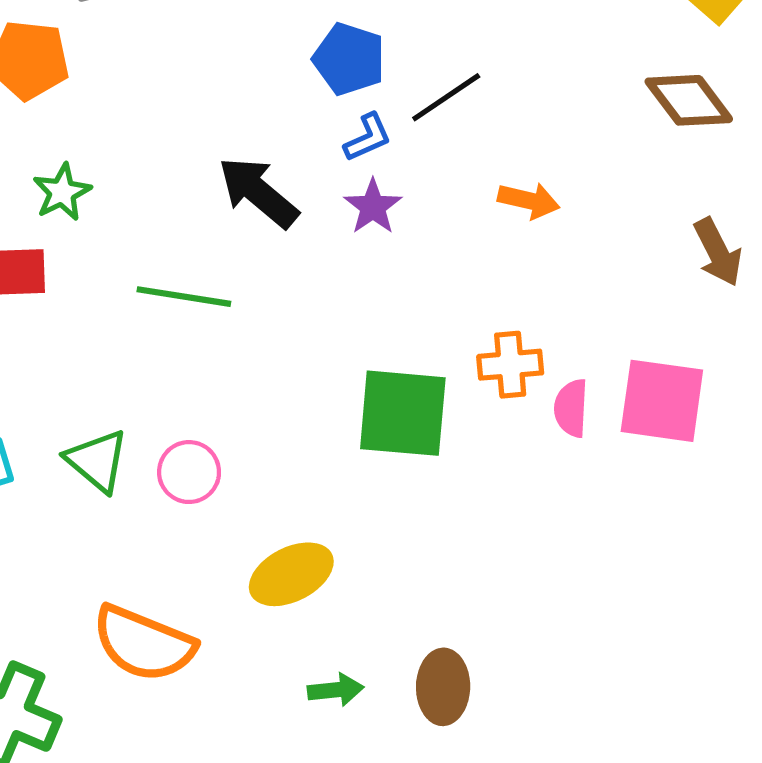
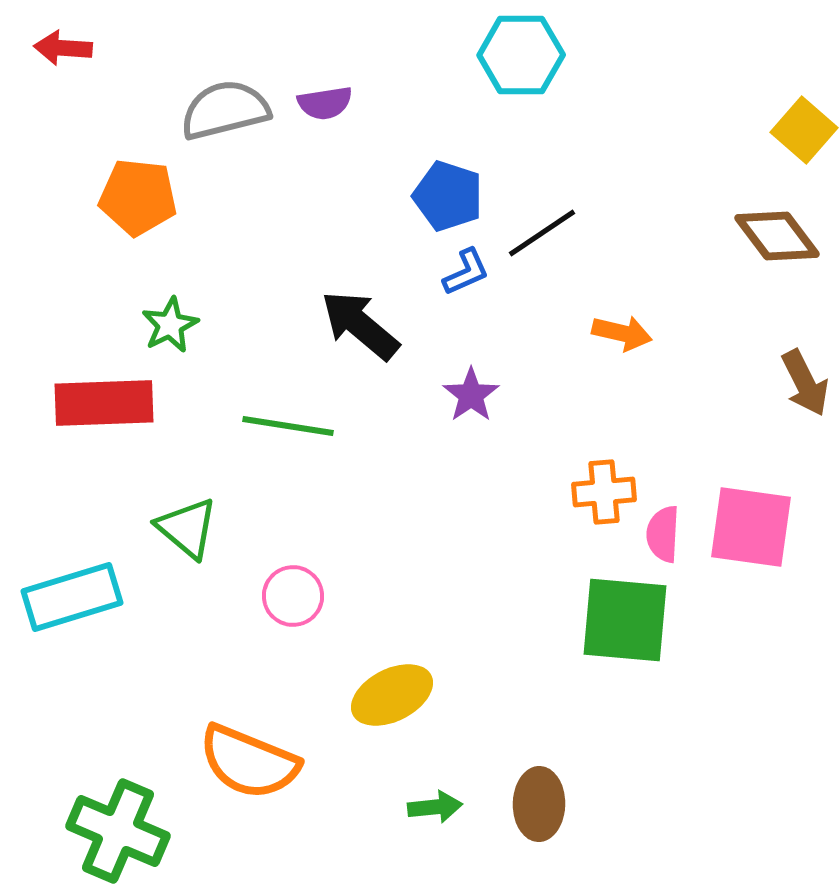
purple star: (373, 207) -> (471, 395), moved
green square: (403, 413) -> (625, 620), moved
green triangle: (97, 461) -> (187, 528), moved

